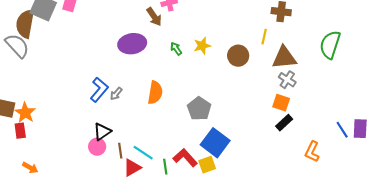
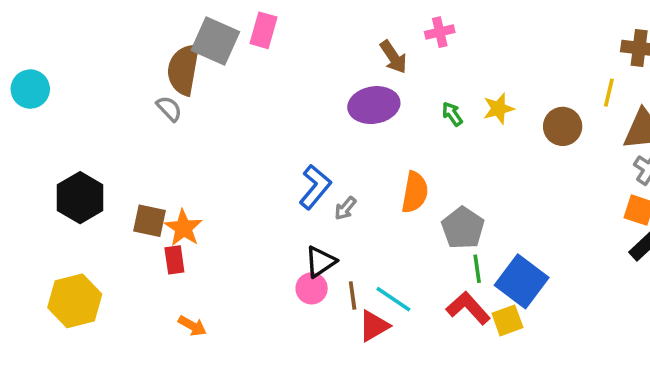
brown arrow: (154, 17) -> (393, 57), moved
gray semicircle: (17, 46) -> (169, 109), size x0.6
gray arrow: (116, 94) -> (345, 208), moved
gray pentagon: (199, 109) -> (463, 228), moved
green line: (165, 167) -> (477, 269), moved

